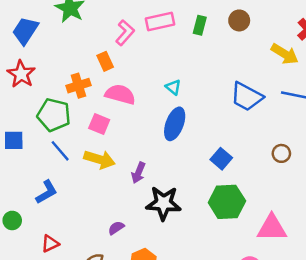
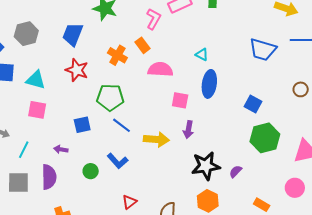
orange cross: (78, 86) -> (117, 55), moved, turned -30
pink square: (99, 124) -> (180, 100), moved
yellow arrow: (99, 159) -> (156, 139), moved
blue L-shape: (47, 192) -> (118, 161), turned 90
black star: (163, 203) -> (206, 166), moved
green circle: (12, 220) -> (91, 171), moved
purple semicircle: (116, 228) -> (236, 171), moved

